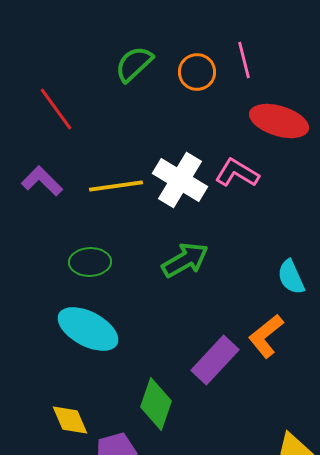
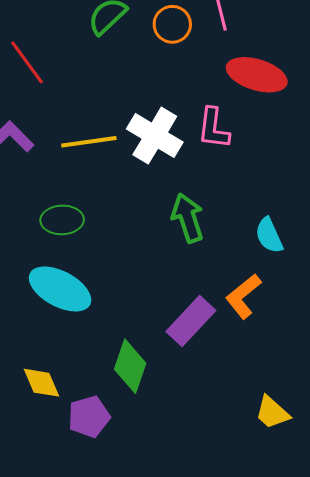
pink L-shape: (237, 173) -> (213, 128), turned -114
green arrow: (185, 260) -> (188, 218), moved, turned -78

